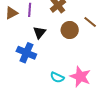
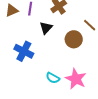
brown circle: (70, 30) -> (74, 39), moved
black triangle: (39, 32) -> (46, 28), moved

